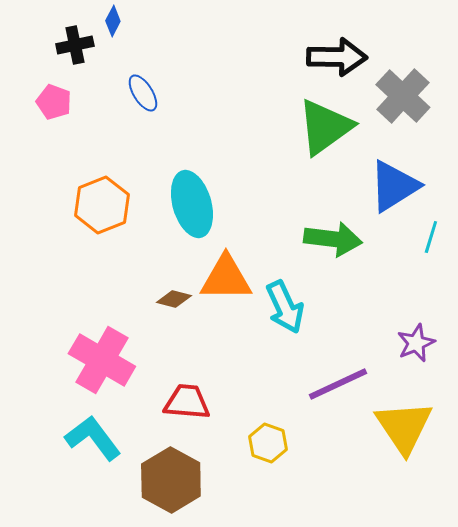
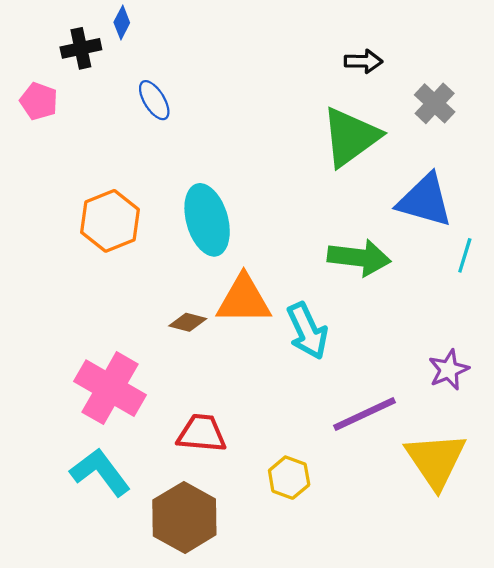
black arrow: (337, 57) -> (363, 61), size x0.6
gray cross: (403, 96) -> (435, 103), size x0.7
pink pentagon: (54, 102) -> (39, 101), moved
blue triangle: (394, 186) -> (425, 200), turned 48

